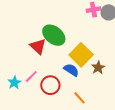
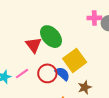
brown star: (98, 68) -> (85, 87), moved
red circle: (50, 85) -> (47, 73), moved

